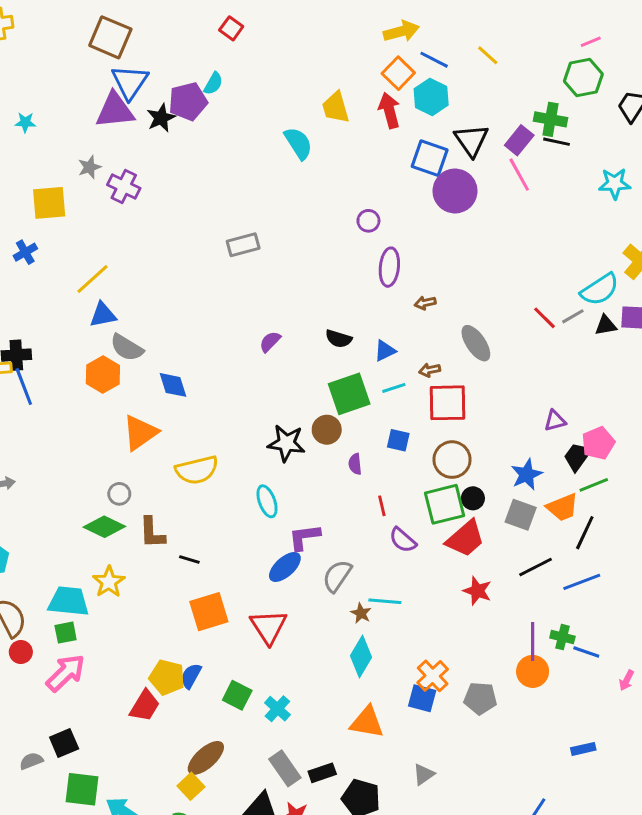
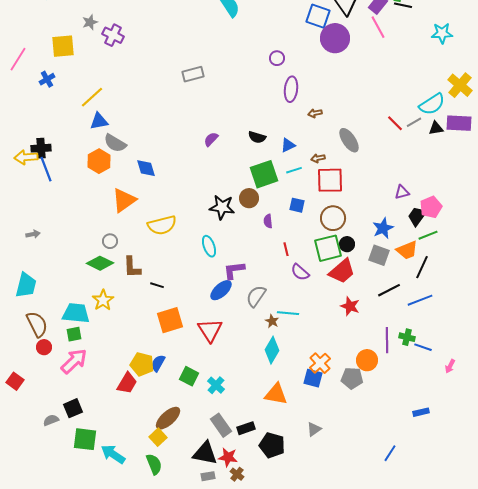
orange circle: (533, 671) -> (367, 360), moved

